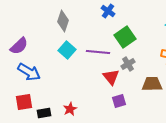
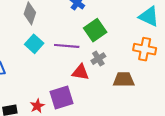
red triangle: (111, 77) -> (80, 72), turned -42
purple square: (119, 101) -> (61, 97), moved, size x1.6

